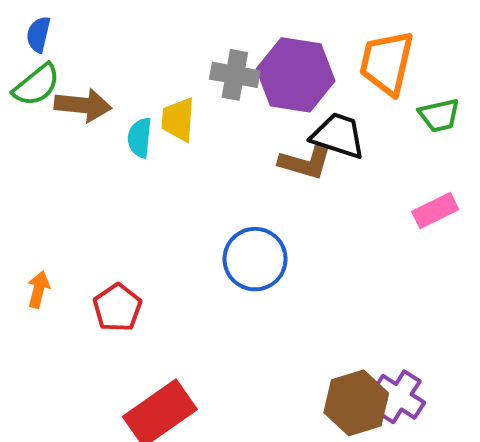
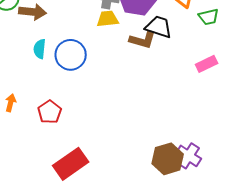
yellow trapezoid: (178, 119) -> (108, 19), moved, turned 80
cyan semicircle: (140, 138) -> (40, 49), moved
blue circle: (255, 259) -> (71, 55), moved

